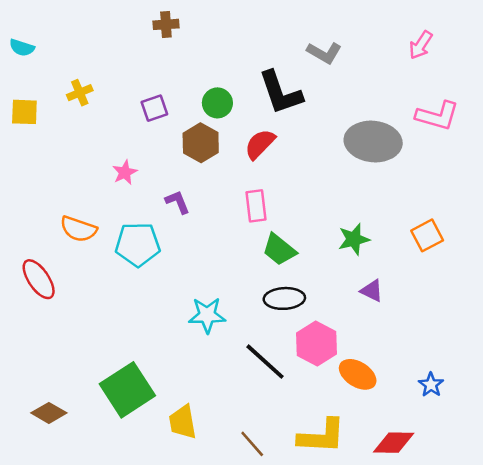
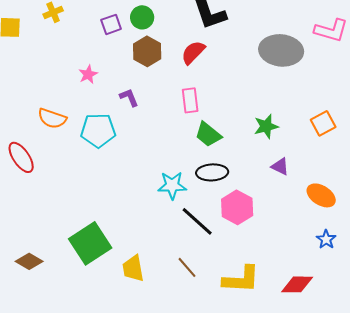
green circle: (217, 103) -> (142, 17), moved
cyan star: (207, 315) -> (172, 185), moved
orange ellipse: (358, 374) -> (321, 195), moved
brown line: (252, 444) -> (187, 267), moved

